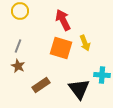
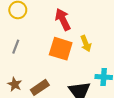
brown star: (18, 66) -> (15, 84), moved

